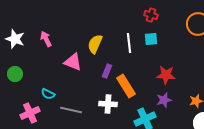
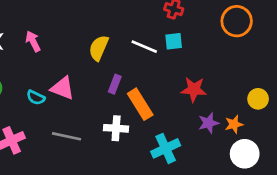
white line: (129, 43) -> (144, 47), turned -60
pink triangle: (73, 62) -> (63, 88), moved
cyan semicircle: (48, 94) -> (36, 98), moved
purple star: (164, 100) -> (208, 123), moved

